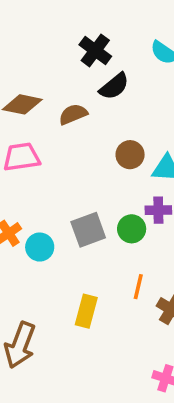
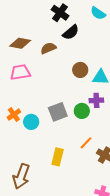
orange line: (138, 287) -> (86, 143), turned 32

